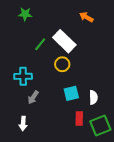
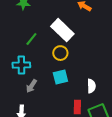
green line: (40, 44) -> (31, 39), moved
cyan square: (71, 93) -> (60, 77), moved

